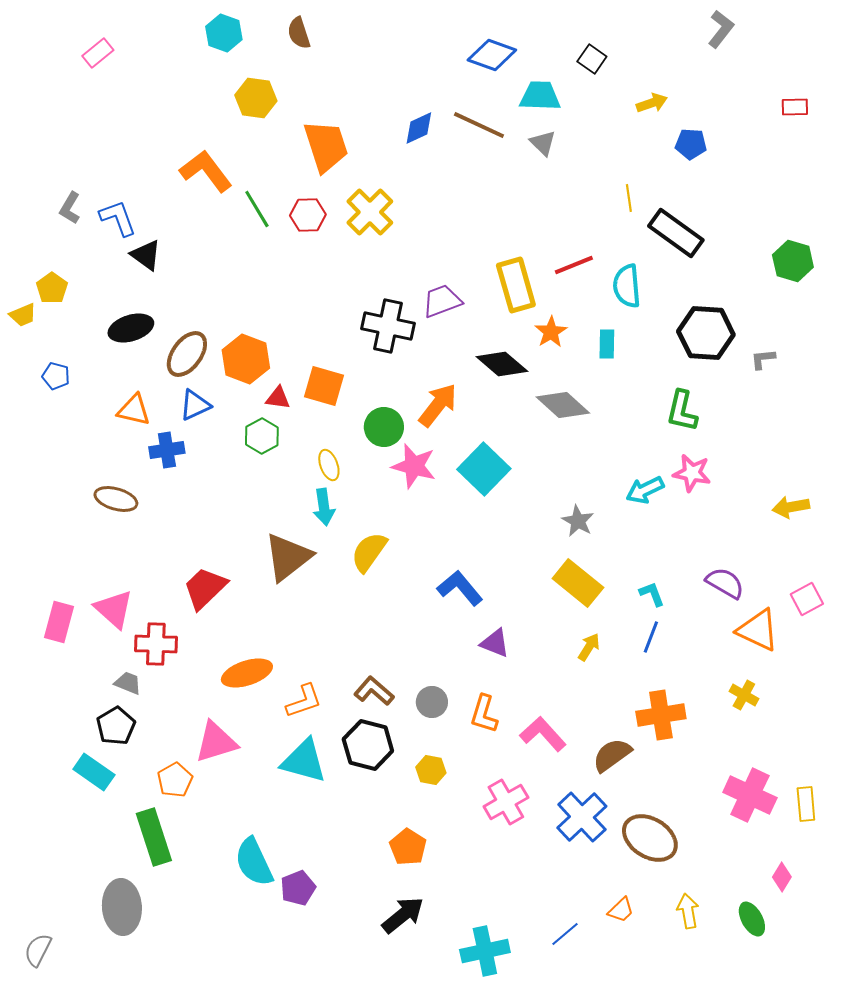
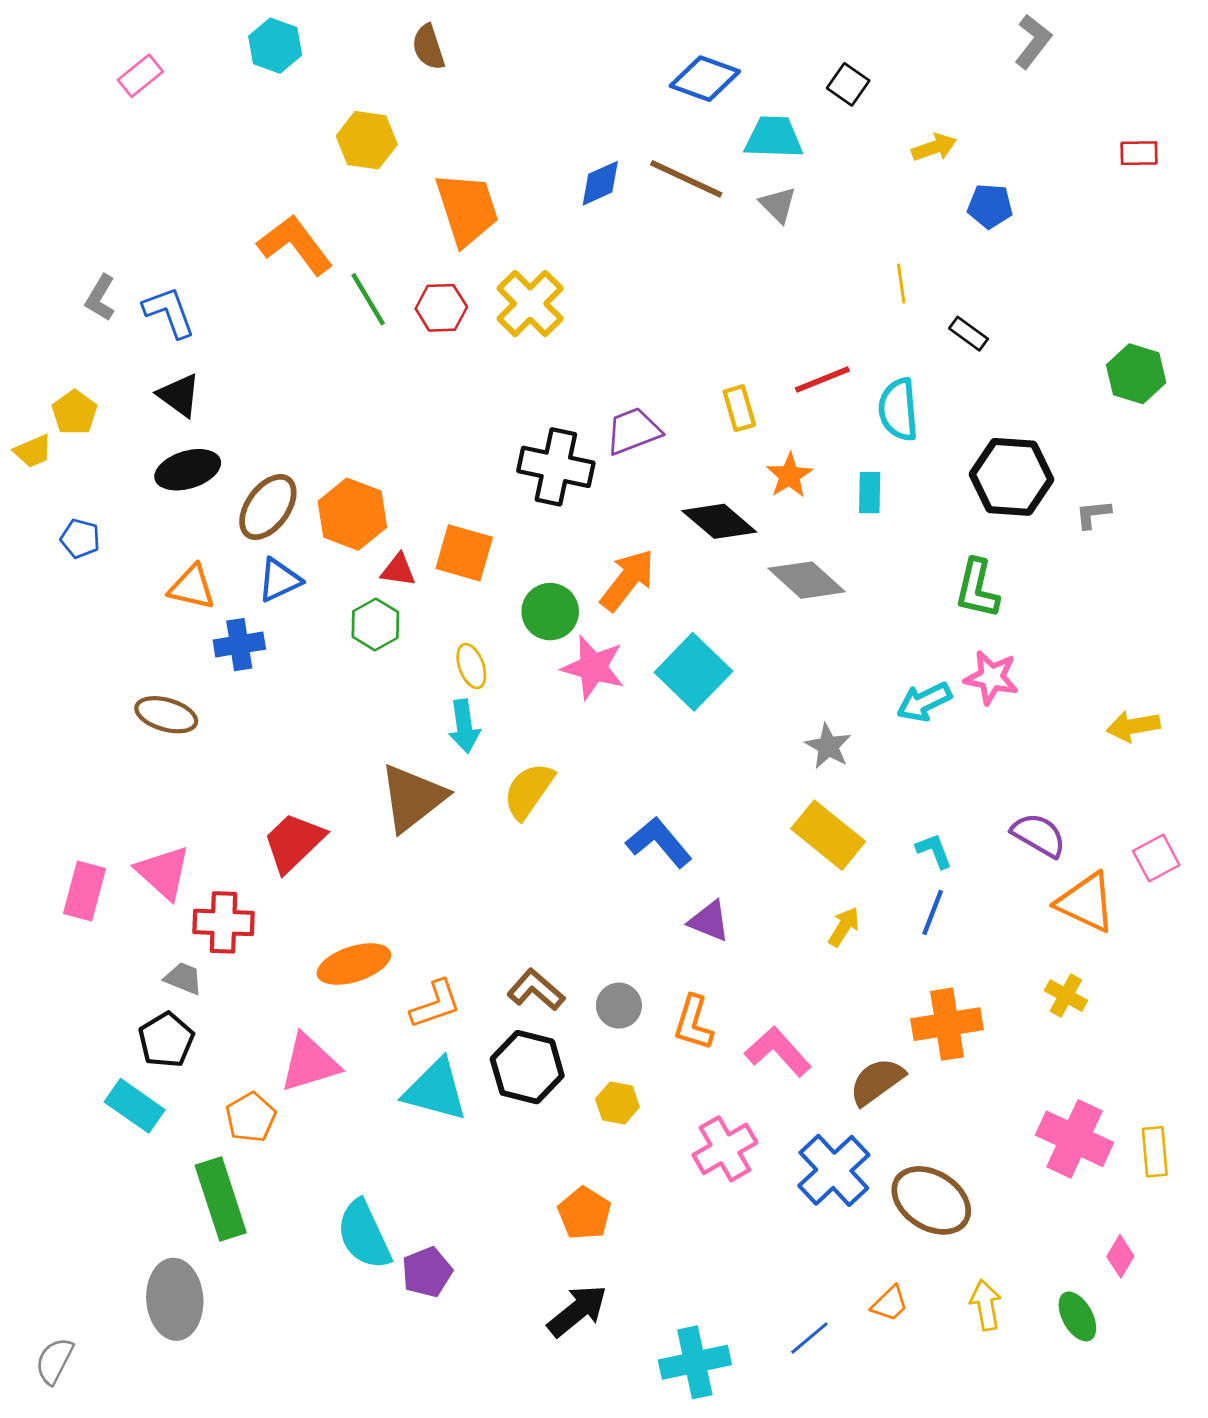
cyan hexagon: (224, 33) -> (275, 46), moved
black rectangle: (676, 233) -> (969, 334), size x0.5
black triangle: (146, 255) -> (179, 395), moved
yellow rectangle: (516, 285) -> (739, 408), size x0.6

